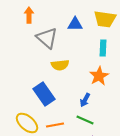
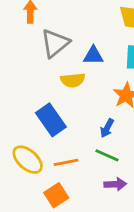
blue triangle: (75, 24) -> (93, 56), moved
gray triangle: (47, 38) -> (55, 43), turned 40

